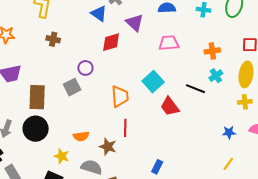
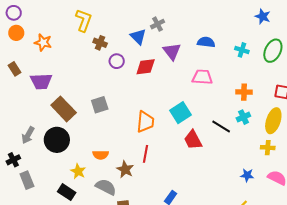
brown cross: (53, 39) -> (100, 43), moved
purple circle: (85, 68) -> (117, 61), moved
brown rectangle: (37, 97) -> (64, 109), turned -55

